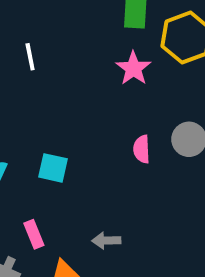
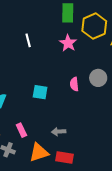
white line: (30, 57) -> (28, 40), moved
cyan square: (53, 168) -> (40, 92), moved

